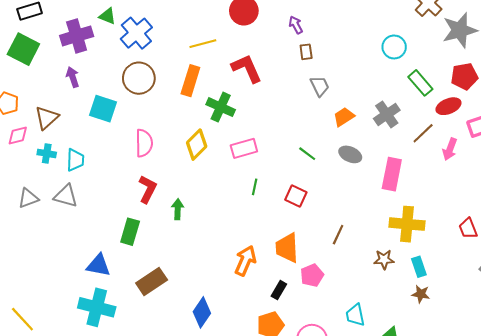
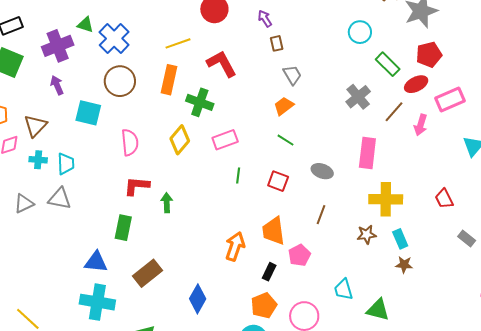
orange trapezoid: (344, 117) -> (284, 106), moved
gray ellipse: (350, 154) -> (322, 171), moved
red L-shape: (148, 189) -> (137, 186), turned -108

